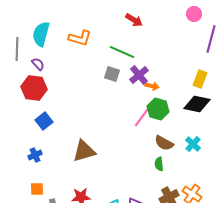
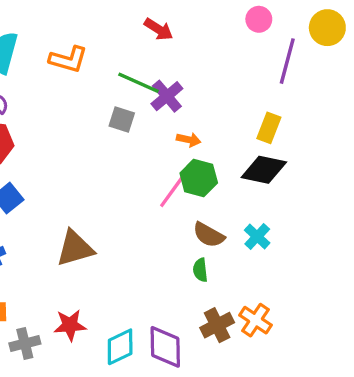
purple cross: (139, 75) -> (167, 96), moved

